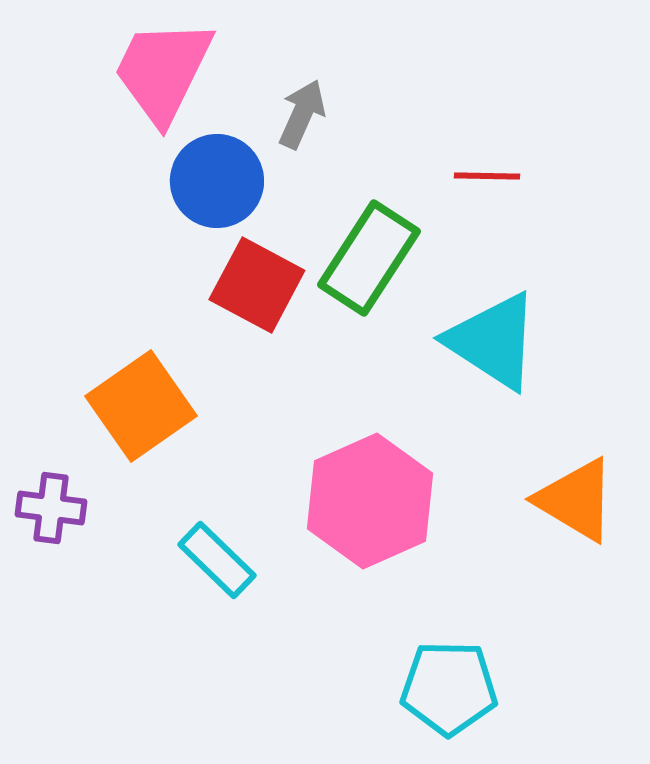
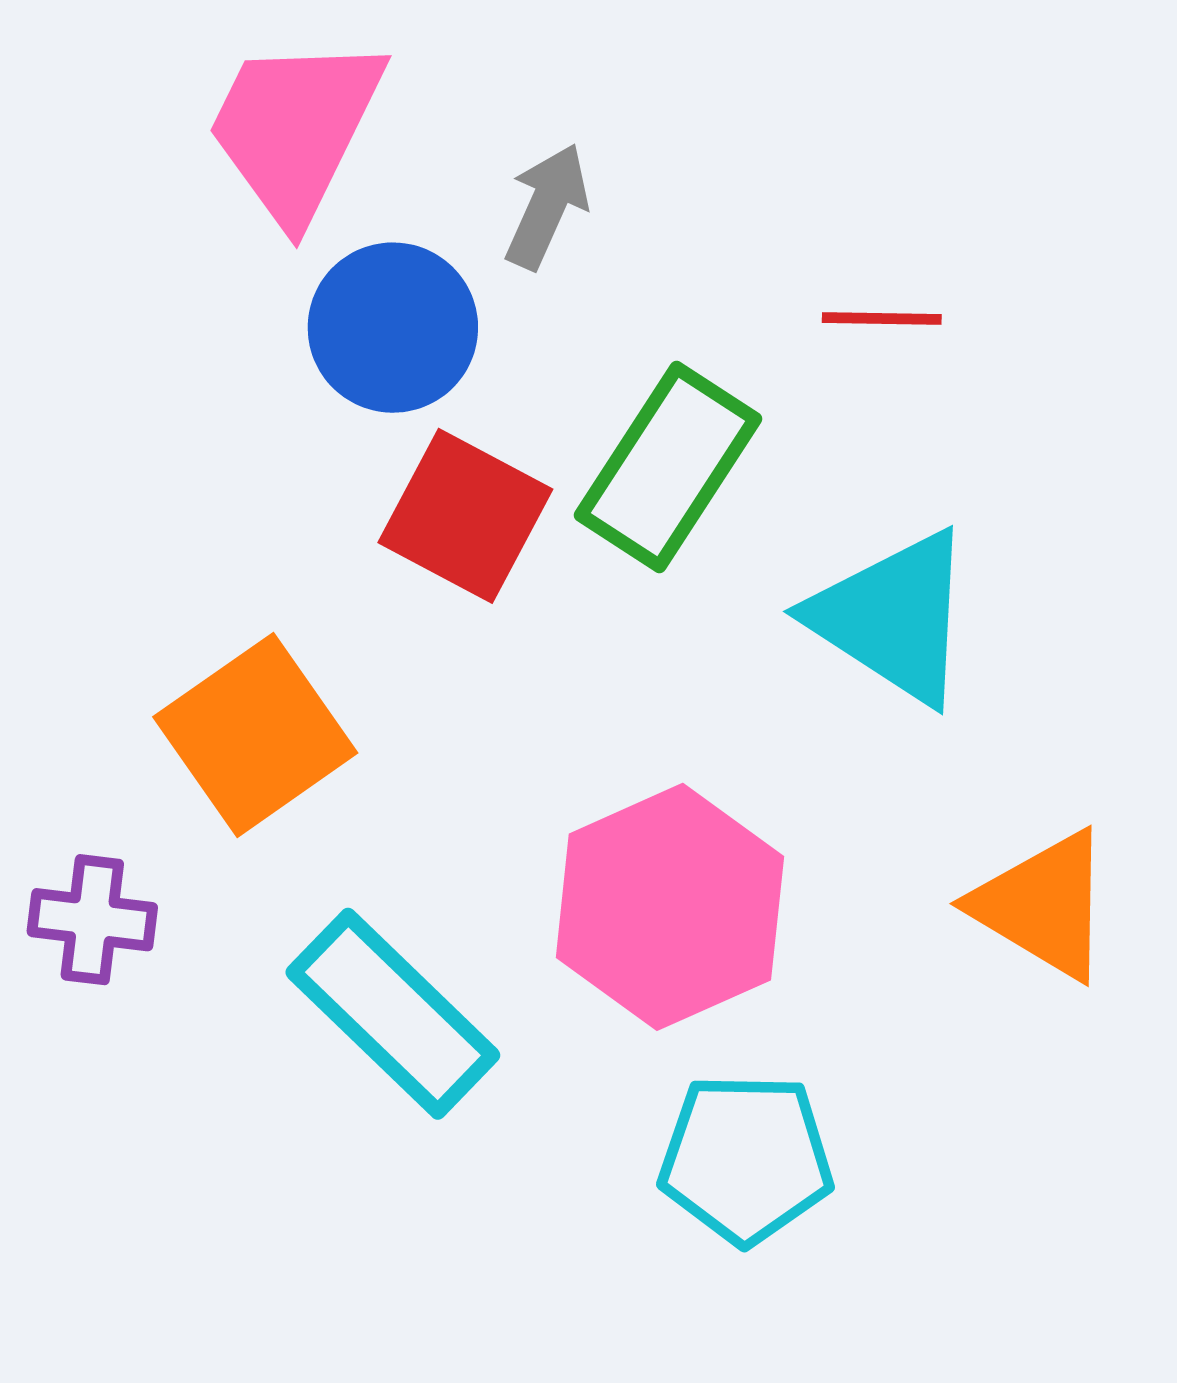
cyan rectangle: (217, 560) -> (393, 1014), size x1.5
cyan pentagon: (449, 688) -> (746, 1159), moved

